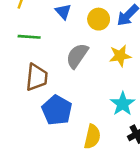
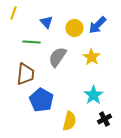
green line: (29, 37) -> (31, 42), moved
yellow star: (120, 56) -> (91, 57), turned -30

